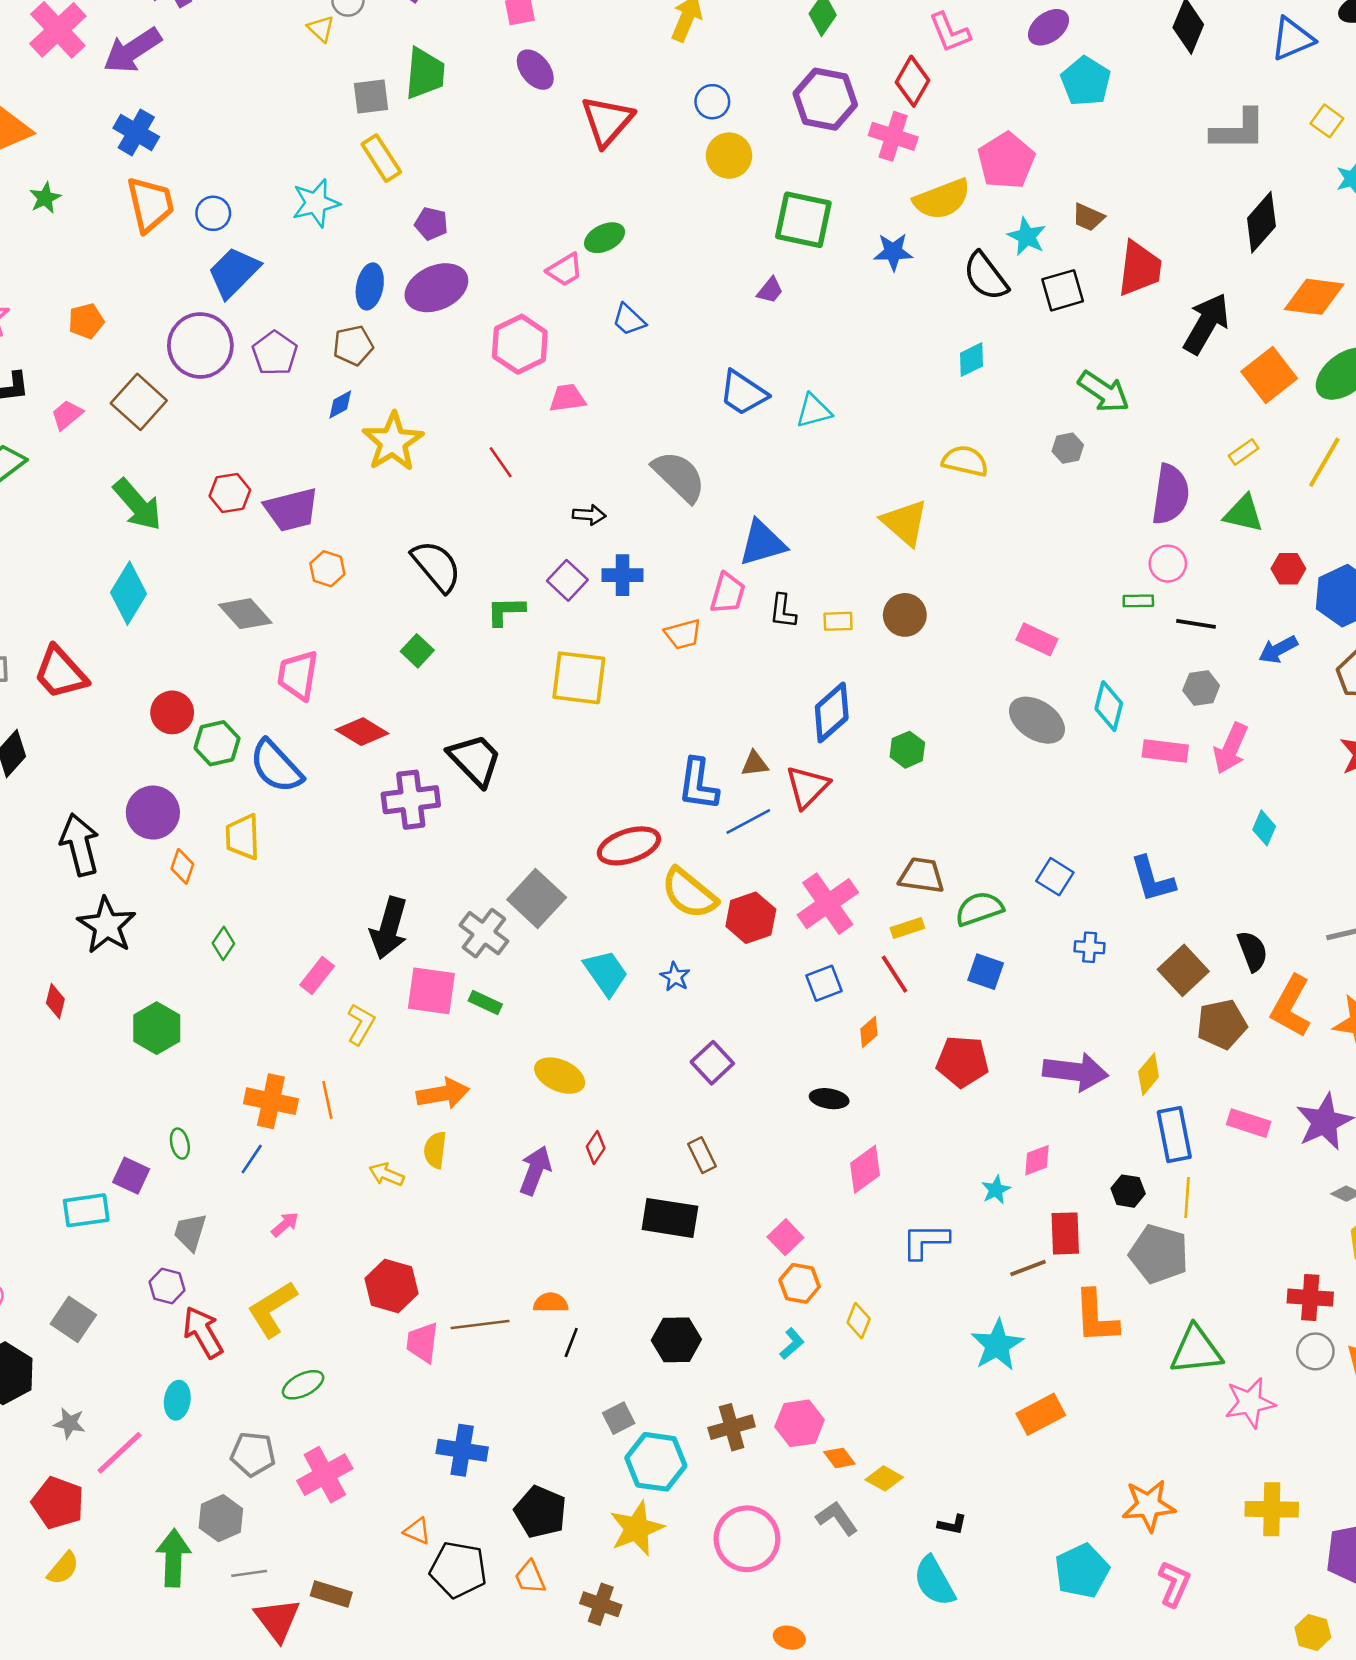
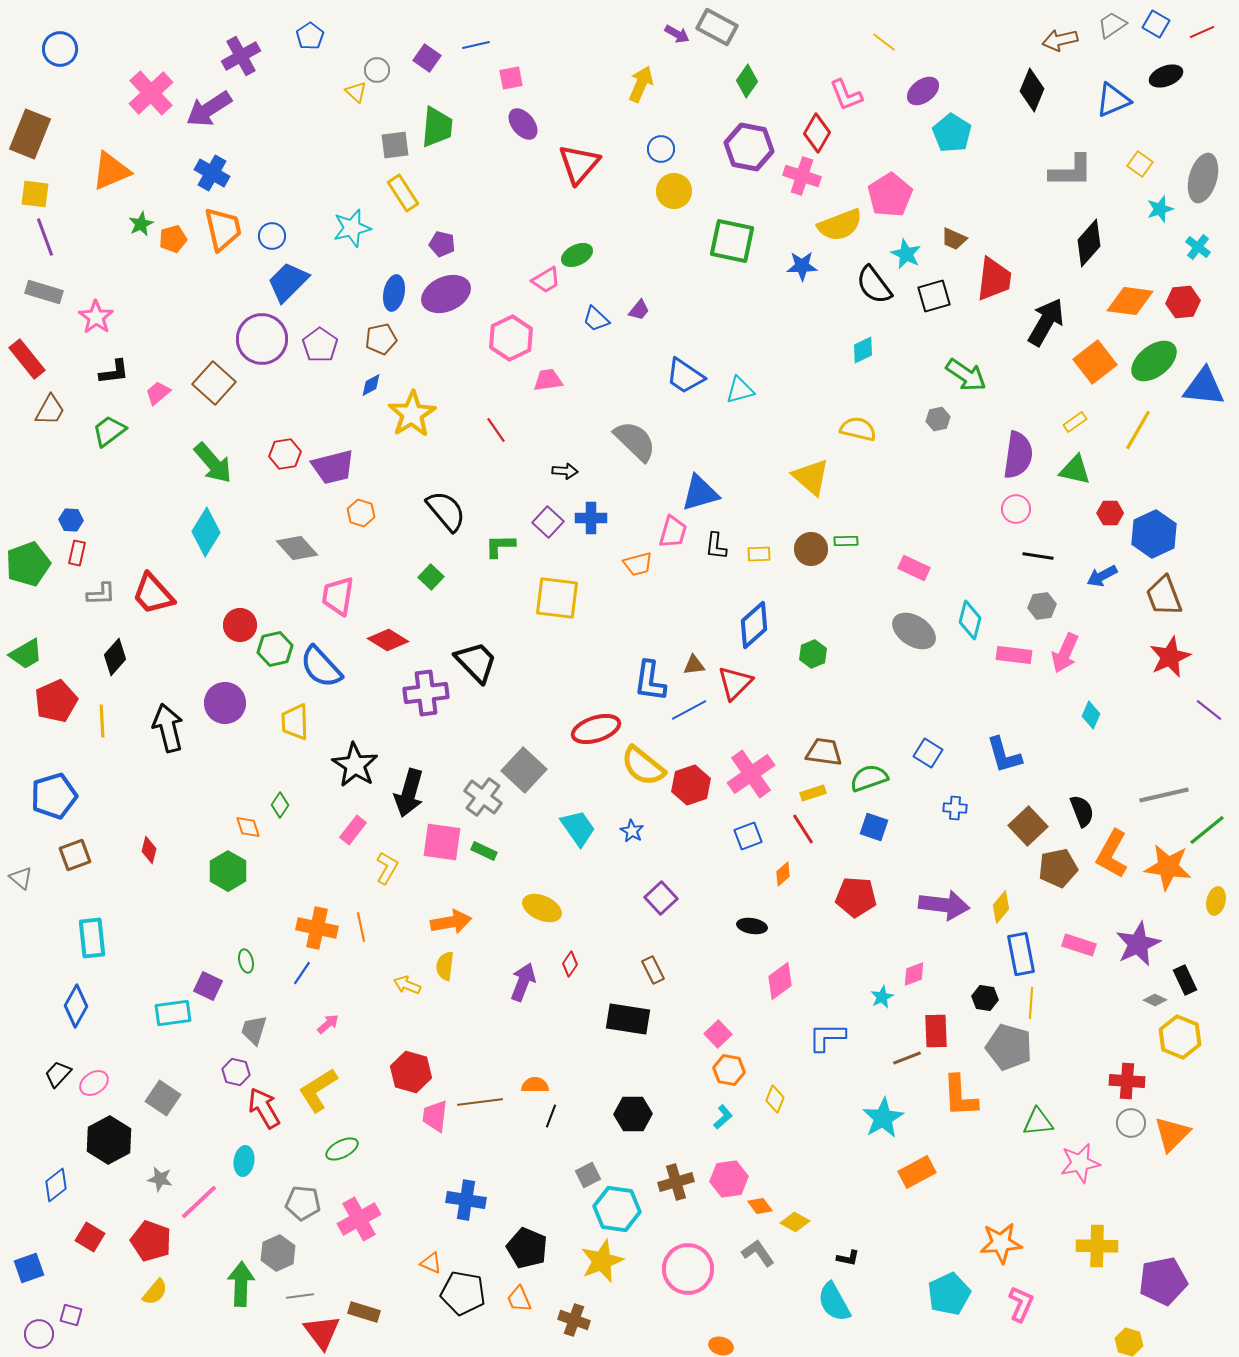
purple trapezoid: (770, 290) -> (639, 310), moved
orange pentagon: (86, 321) -> (173, 239), moved
green rectangle: (1138, 601) -> (846, 541), moved
orange diamond: (182, 866) -> (248, 827), moved, turned -36
black star: (107, 925) -> (355, 765), moved
green triangle: (1196, 1350) -> (1038, 1122), size x0.7

